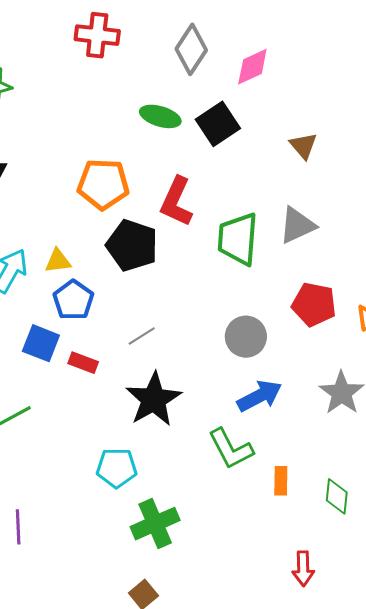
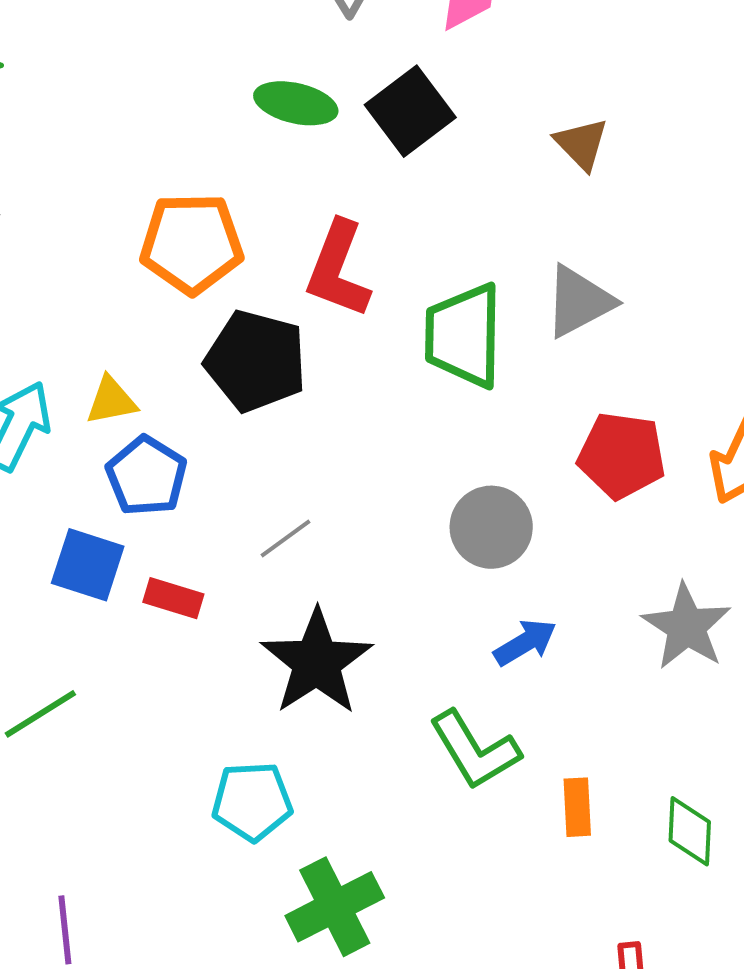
blue arrow: (260, 396) -> (525, 642), size x0.7

